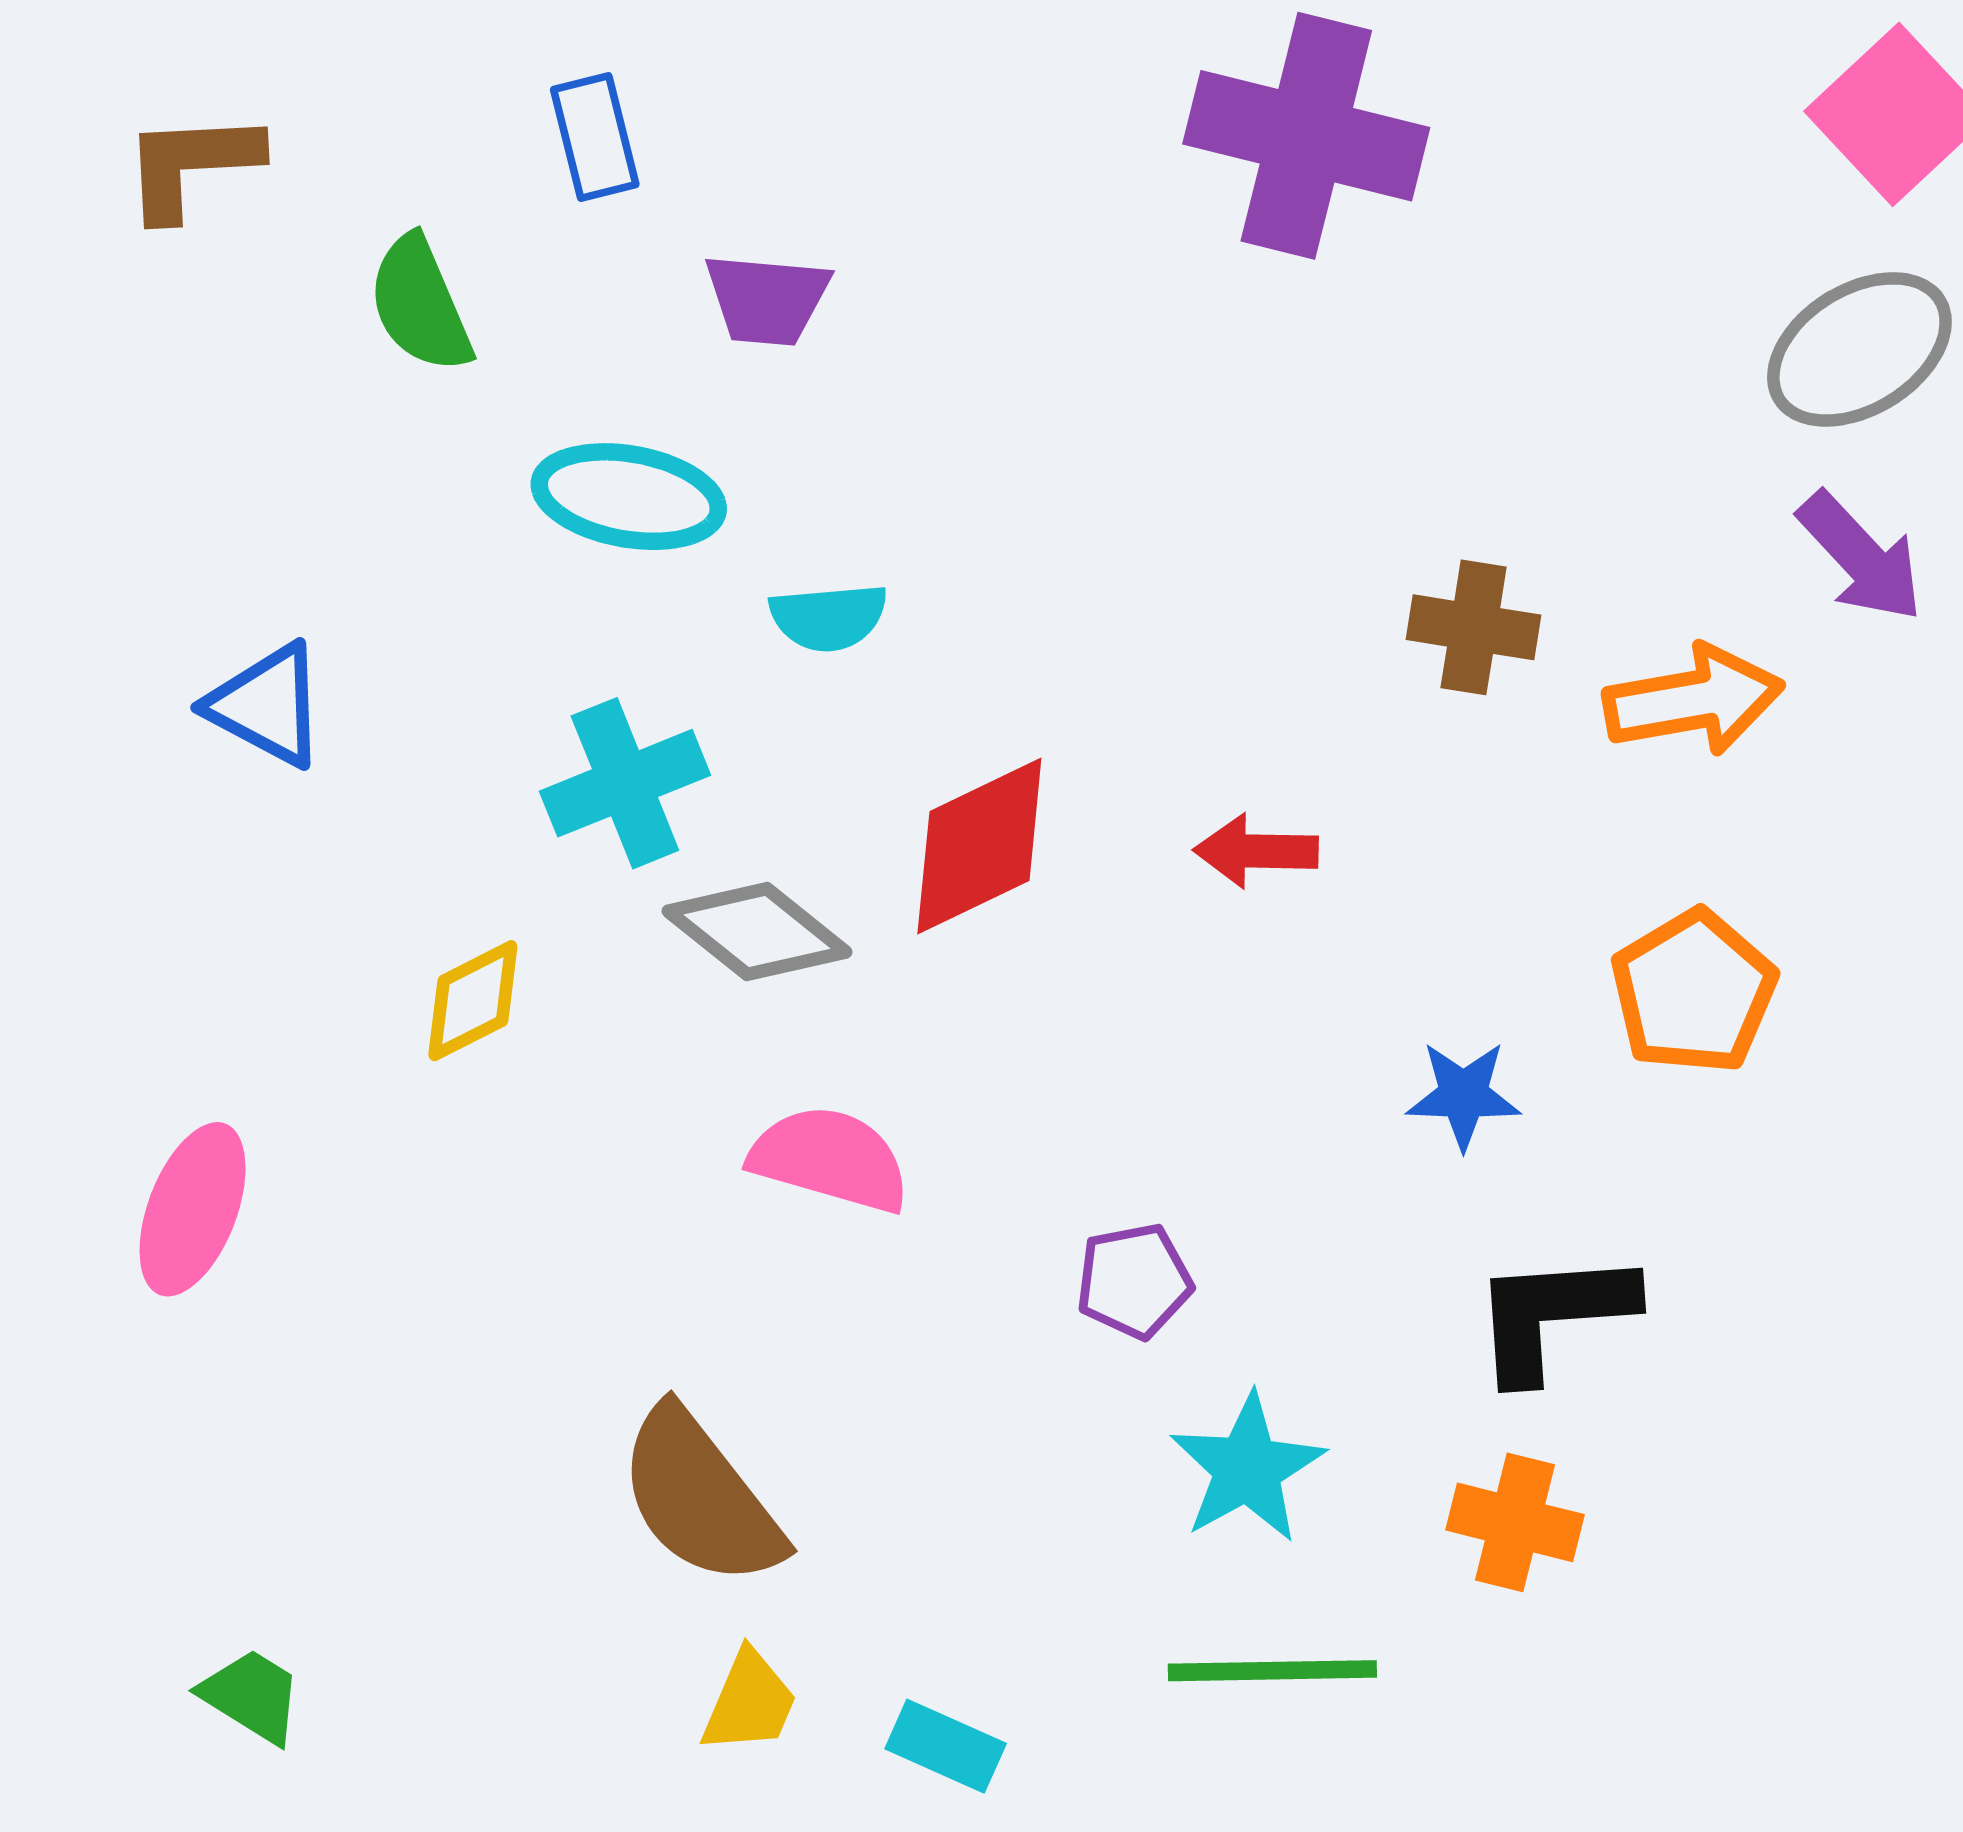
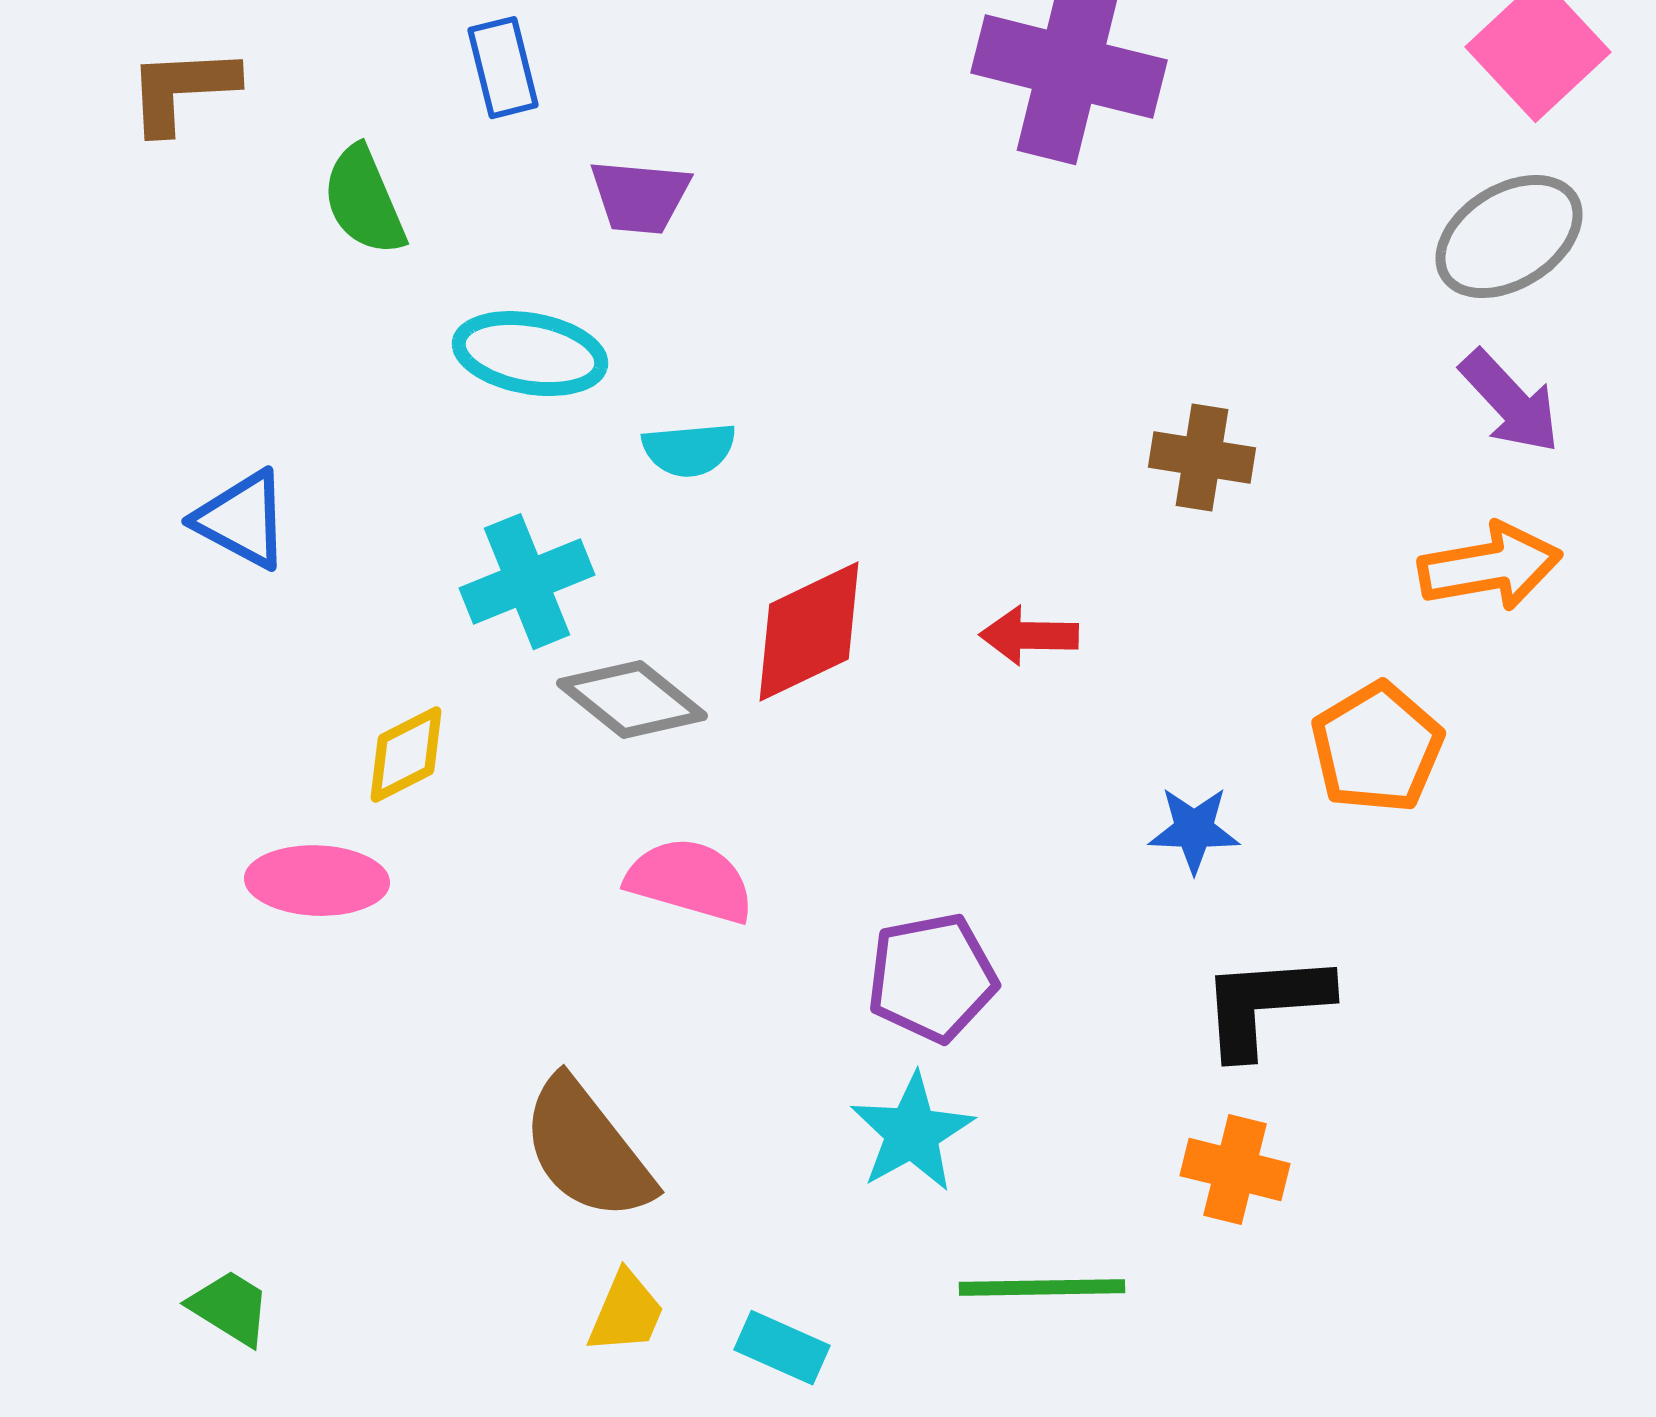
orange arrow: (1694, 700) -> (1490, 567), moved
pink ellipse: (193, 1209) -> (317, 881), moved, turned 71
purple pentagon: (1134, 1281) -> (932, 978), size x1.4
cyan star: (1247, 1468) -> (912, 1133), moved

